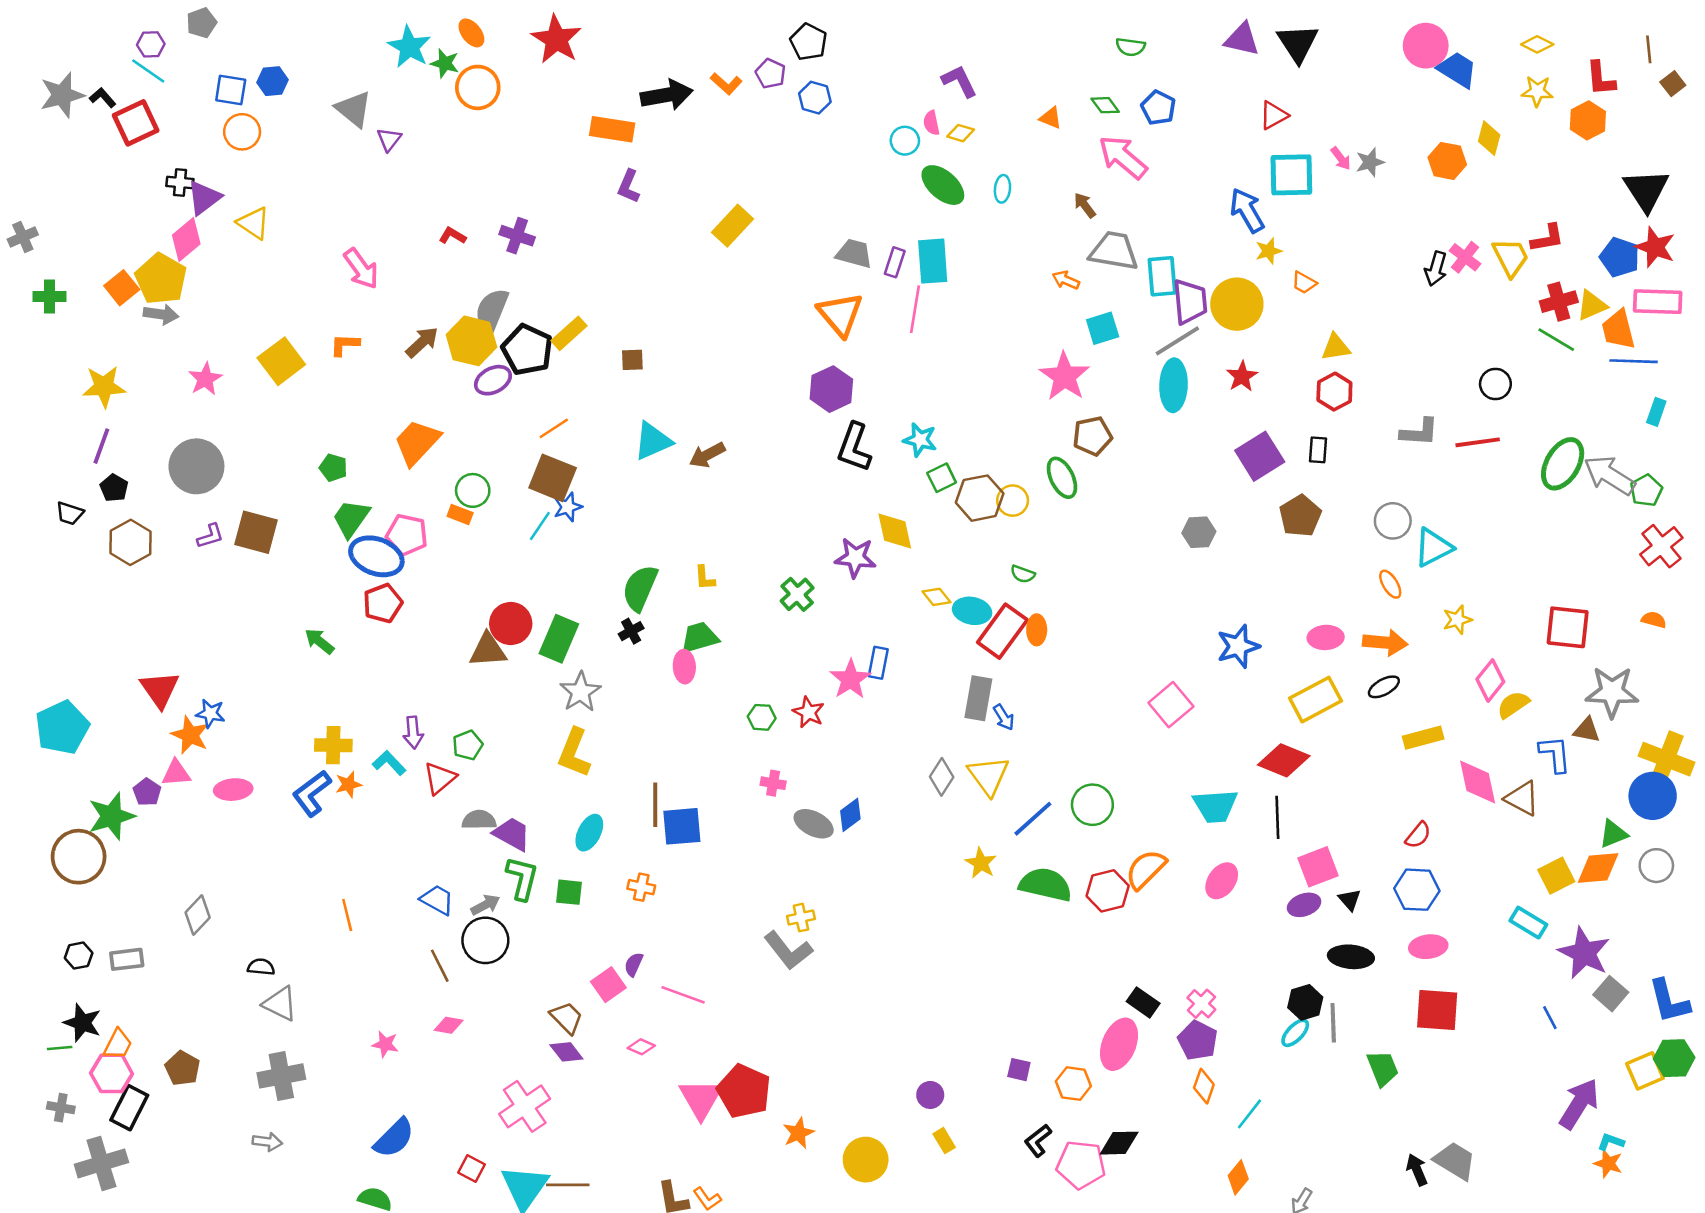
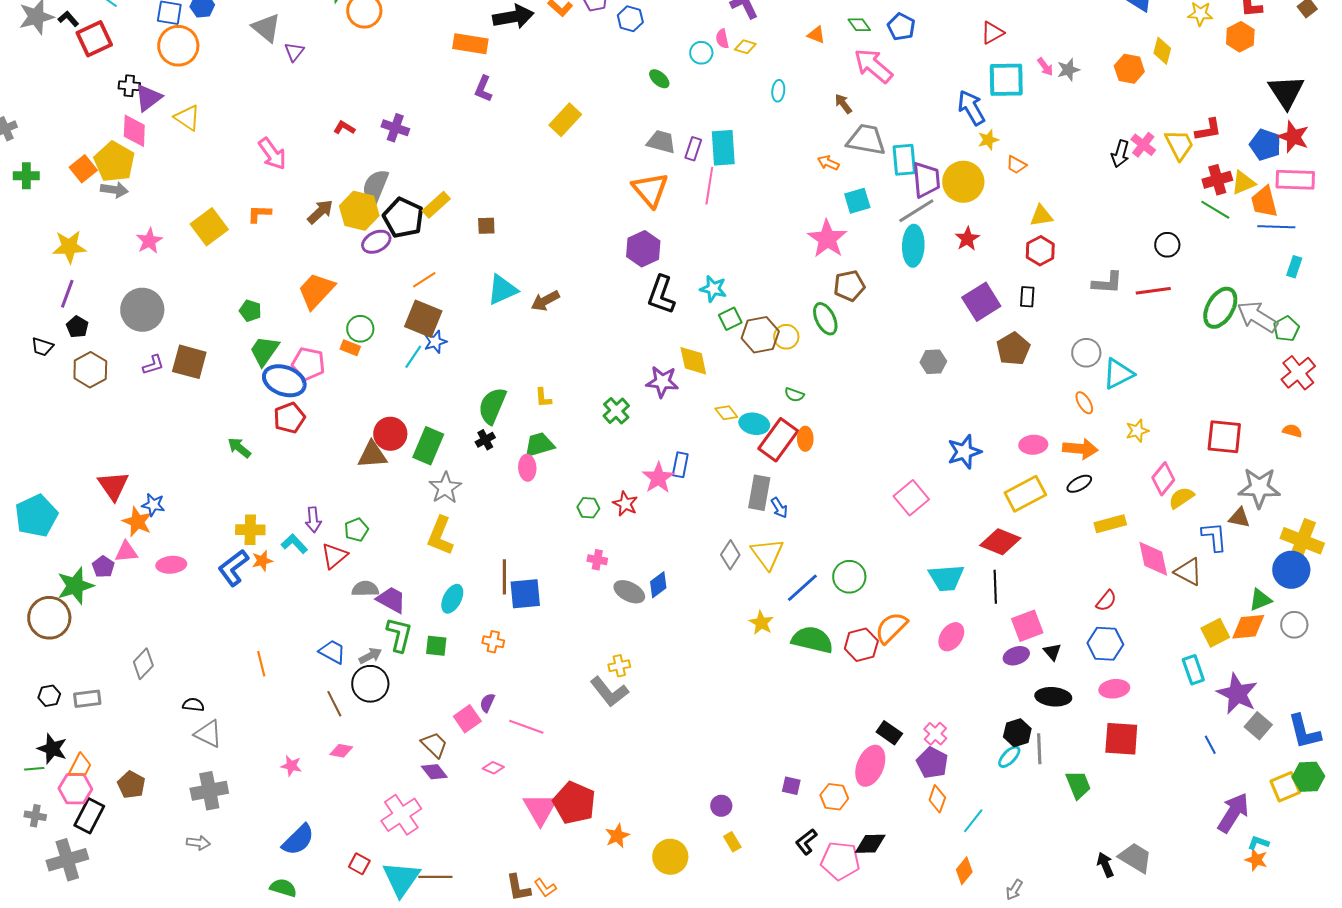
orange circle: (242, 132) -> (178, 46), size x1.4
green ellipse: (943, 185) -> (659, 79), moved, size x0.6
pink diamond: (186, 240) -> (134, 131), turned -48
cyan rectangle: (1528, 923) -> (1193, 670), turned 40

